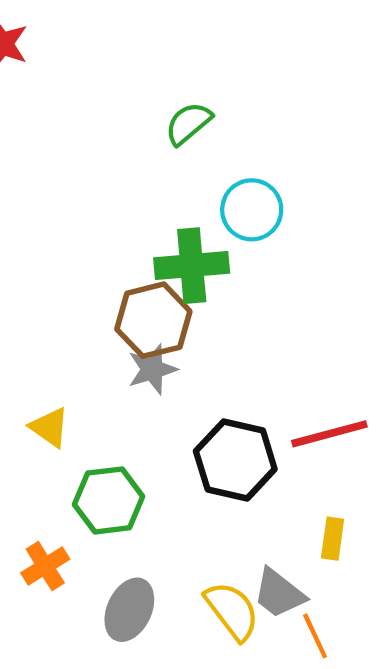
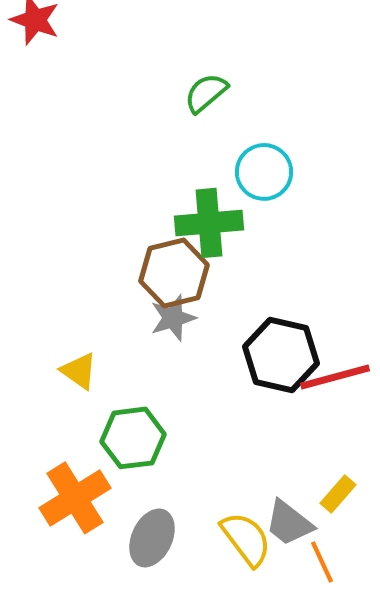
black hexagon: (235, 460) -> (281, 355), moved
yellow rectangle: (333, 539) -> (338, 494), moved, turned 33
orange cross: (45, 566) -> (75, 498), size x1.6

